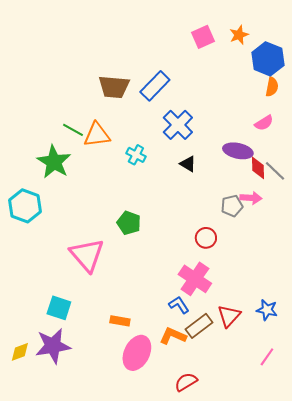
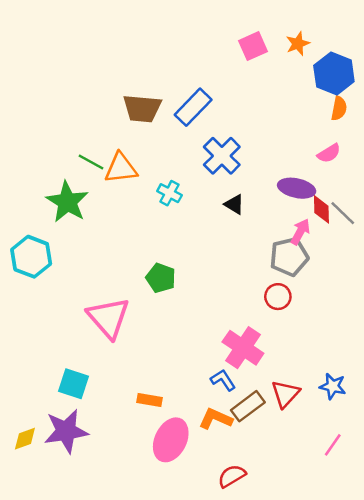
pink arrow: (251, 198) -> (300, 232), moved, turned -65
gray pentagon: (232, 206) -> (289, 257), size x1.4
red circle: (206, 238) -> (278, 297), moved

